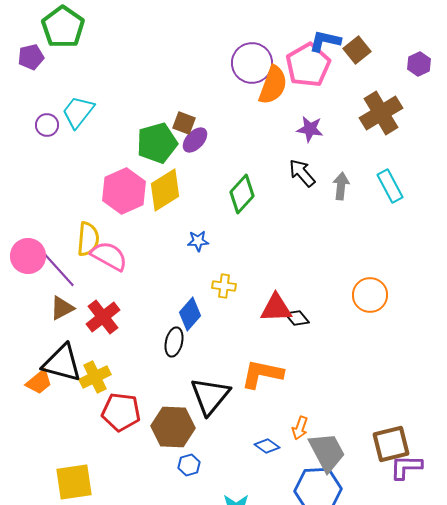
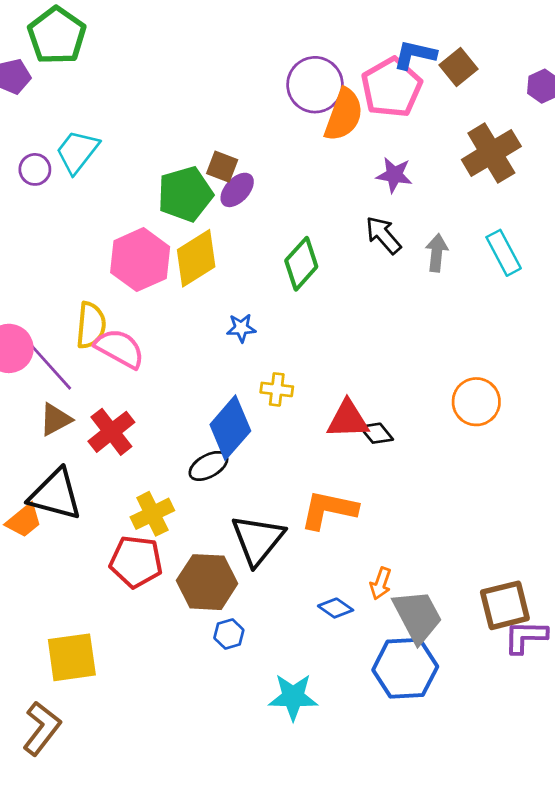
blue diamond: (190, 314) -> (230, 428), size x1.4
black ellipse: (174, 342) -> (208, 466), turned 48
yellow cross: (95, 377) -> (152, 514), moved

